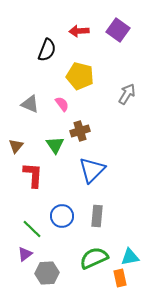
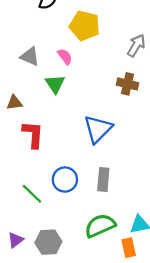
brown cross: (80, 131) -> (128, 84), moved, turned 30
green triangle: (55, 145) -> (55, 84), moved
brown triangle: (16, 146) -> (14, 103), turned 42
purple triangle: (25, 254) -> (15, 240), moved

